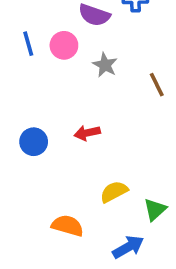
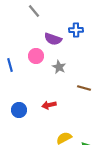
blue line: (28, 44) -> (10, 65), moved
brown line: (157, 85) -> (84, 88), moved, turned -48

